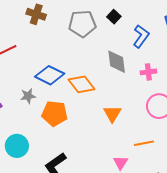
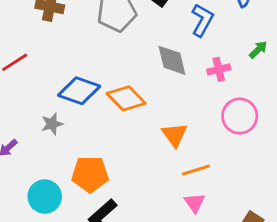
orange pentagon: (55, 113) -> (90, 174), moved
orange line: (144, 143) -> (196, 170), moved

